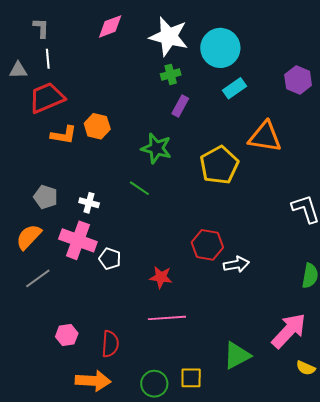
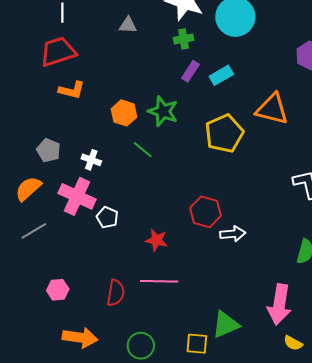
gray triangle: (18, 70) -> (128, 25), moved
cyan rectangle: (234, 88) -> (221, 75), moved
orange hexagon: (97, 126) -> (124, 113), moved
pink arrow: (289, 331) -> (279, 304), turned 141
red semicircle: (110, 344) -> (116, 293), moved
yellow square: (191, 378) -> (197, 344), moved

